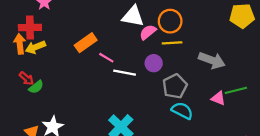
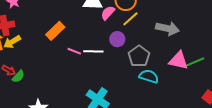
yellow line: (172, 43) -> (130, 19), turned -30
pink line: (106, 58) -> (74, 51), moved
green line: (236, 90) -> (195, 62), moved
pink triangle: (218, 98) -> (179, 61), size x1.5

